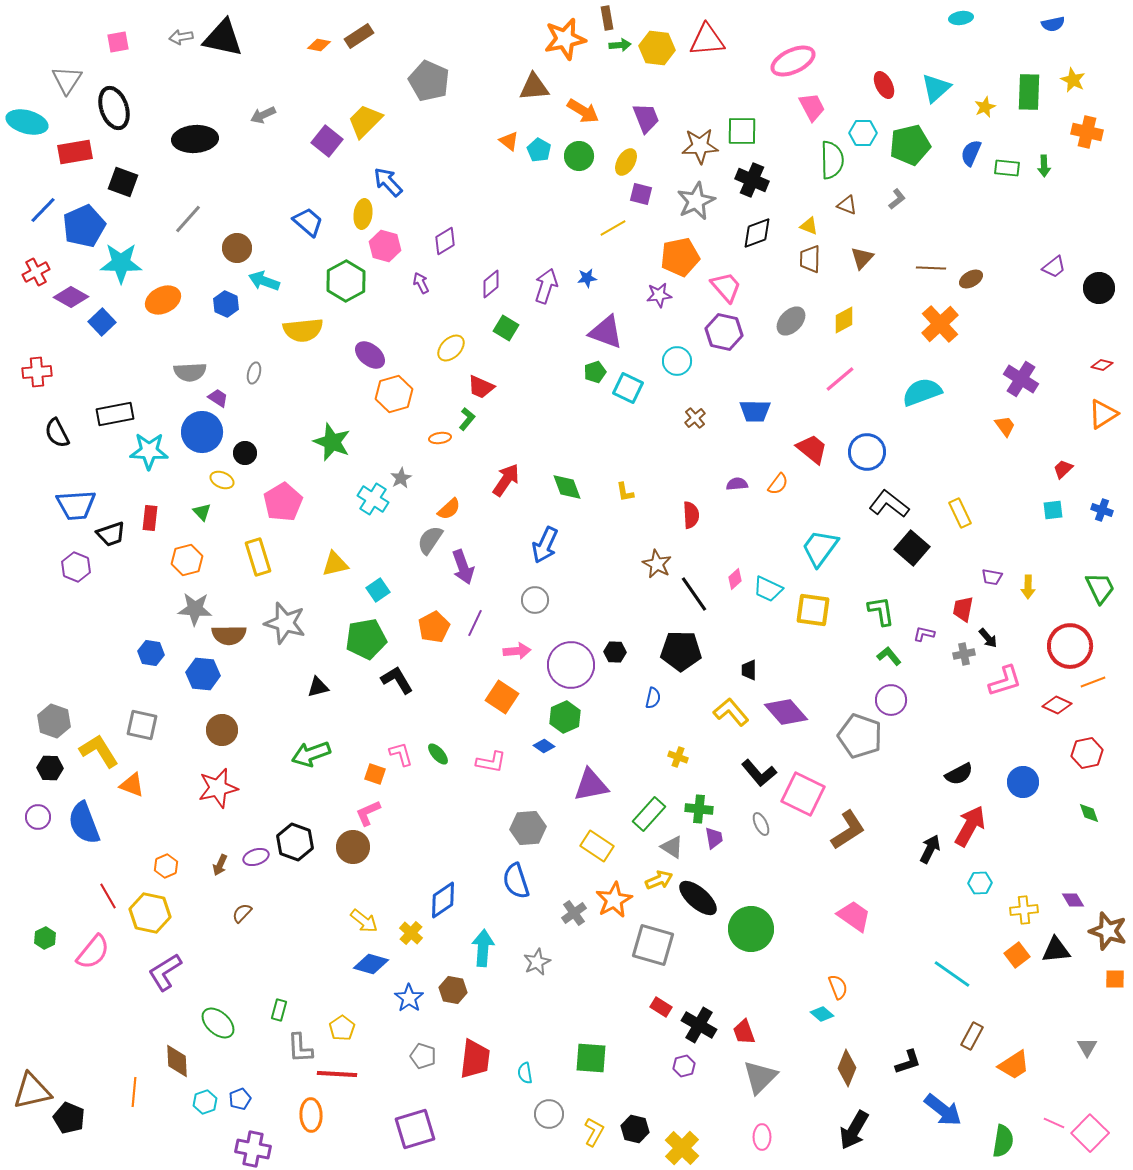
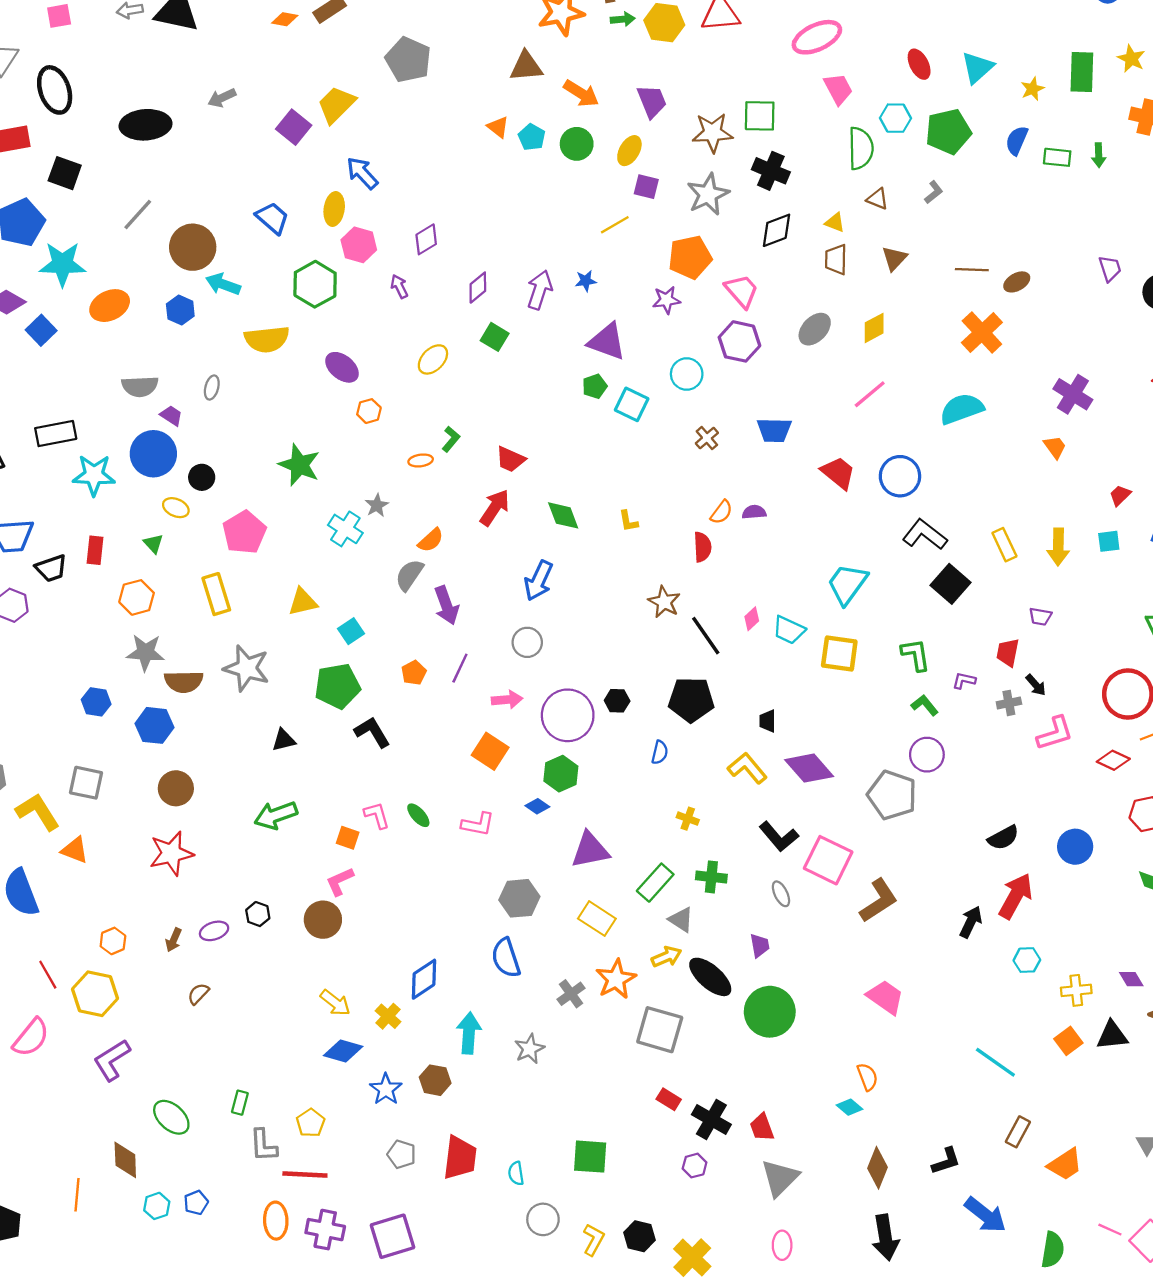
brown circle: (237, 248) -> (193, 247), size x1.4
purple trapezoid: (1054, 267) -> (1110, 268), turned -70
red trapezoid: (481, 387) -> (510, 459), moved
orange hexagon: (394, 394) -> (369, 411), size x0.6
orange semicircle: (778, 484) -> (721, 512), moved
yellow arrow: (1028, 587) -> (1058, 547), moved, size x1.4
orange pentagon: (434, 627) -> (414, 673), size x0.7
purple trapezoid: (714, 838) -> (760, 945), moved
black hexagon: (295, 842) -> (258, 914), size x0.6
black arrow: (854, 1130) -> (885, 1237), turned -39
purple cross: (253, 1149) -> (325, 1230), moved

